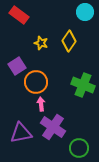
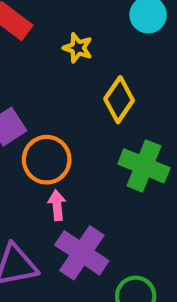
yellow diamond: (69, 41) -> (119, 100), moved
yellow star: (41, 43) -> (78, 48), moved

